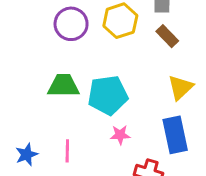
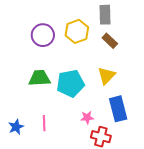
yellow triangle: (180, 87) -> (106, 76), moved
pink star: (120, 135) -> (87, 118), moved

